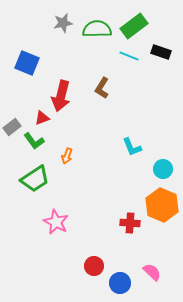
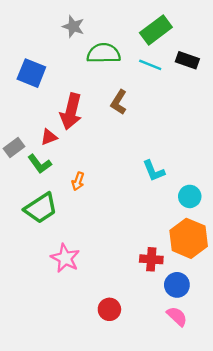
gray star: (63, 23) -> (73, 27), turned 30
green semicircle: (97, 29) -> (104, 53), moved
blue circle: (120, 283) -> (177, 285), moved

